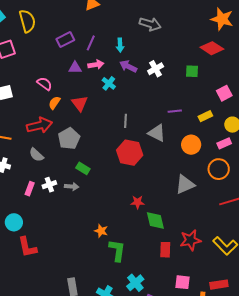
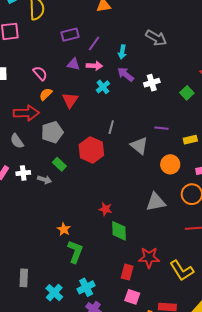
green square: (192, 71) -> (187, 93), turned 32
red hexagon: (130, 153) -> (91, 150), moved
red rectangle: (165, 250) -> (127, 272), moved

